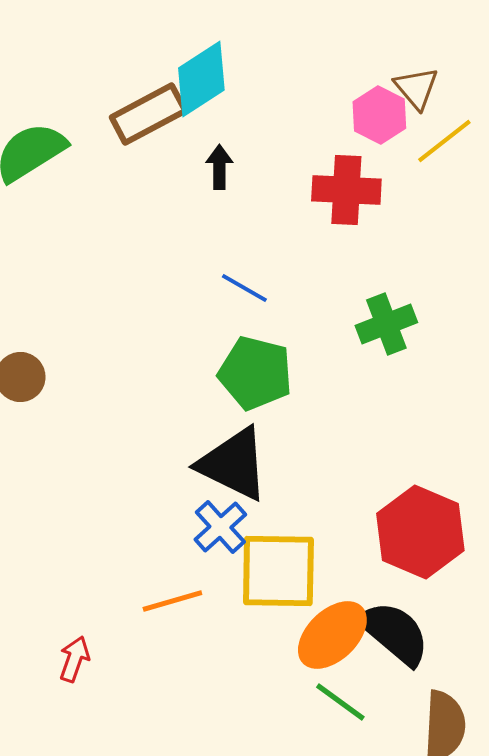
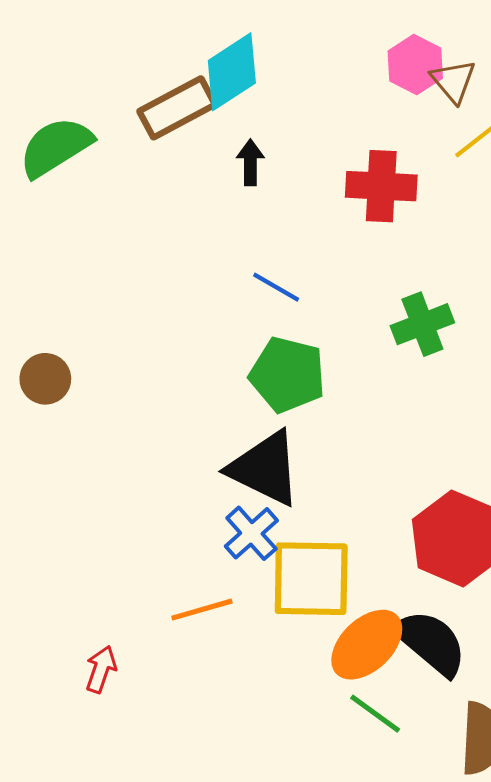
pink hexagon: (379, 115) -> (415, 65), moved

